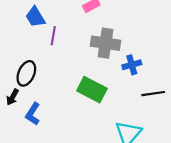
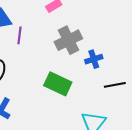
gray cross: (105, 43) -> (68, 40), turned -32

